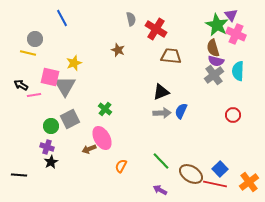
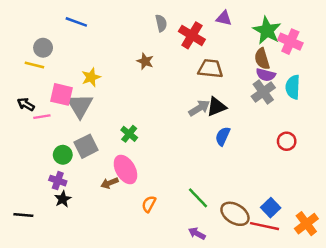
purple triangle: (231, 15) -> (224, 18), moved, turned -40
blue line: (62, 18) -> (76, 22), turned -42
black triangle: (161, 92) -> (217, 107), moved
gray arrow: (162, 113) -> (199, 108), moved, turned -30

